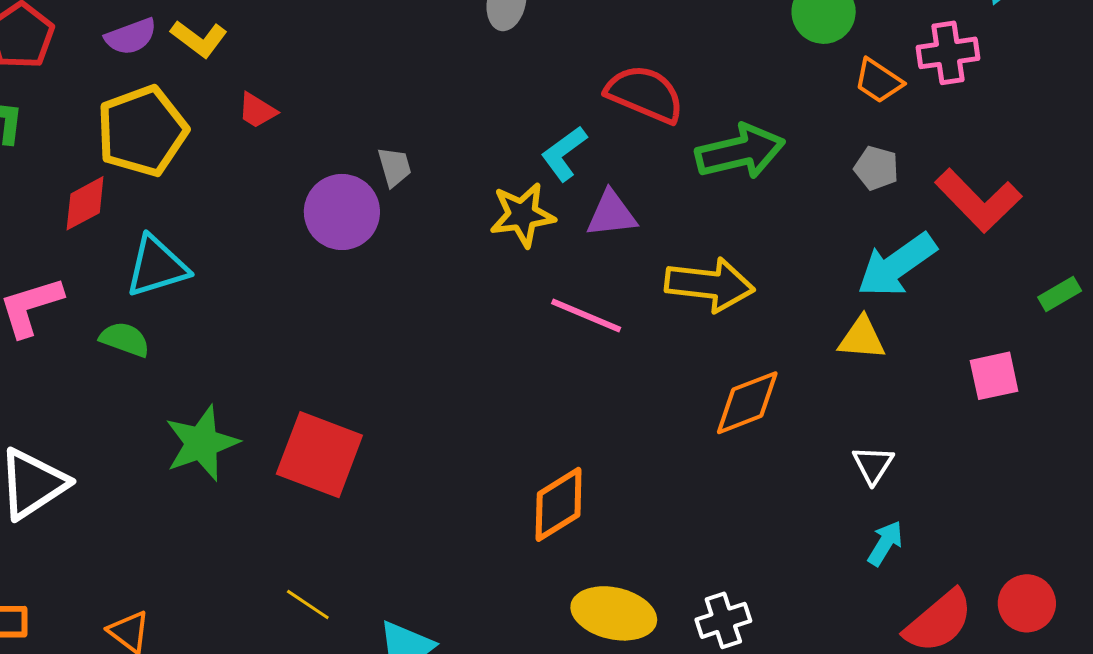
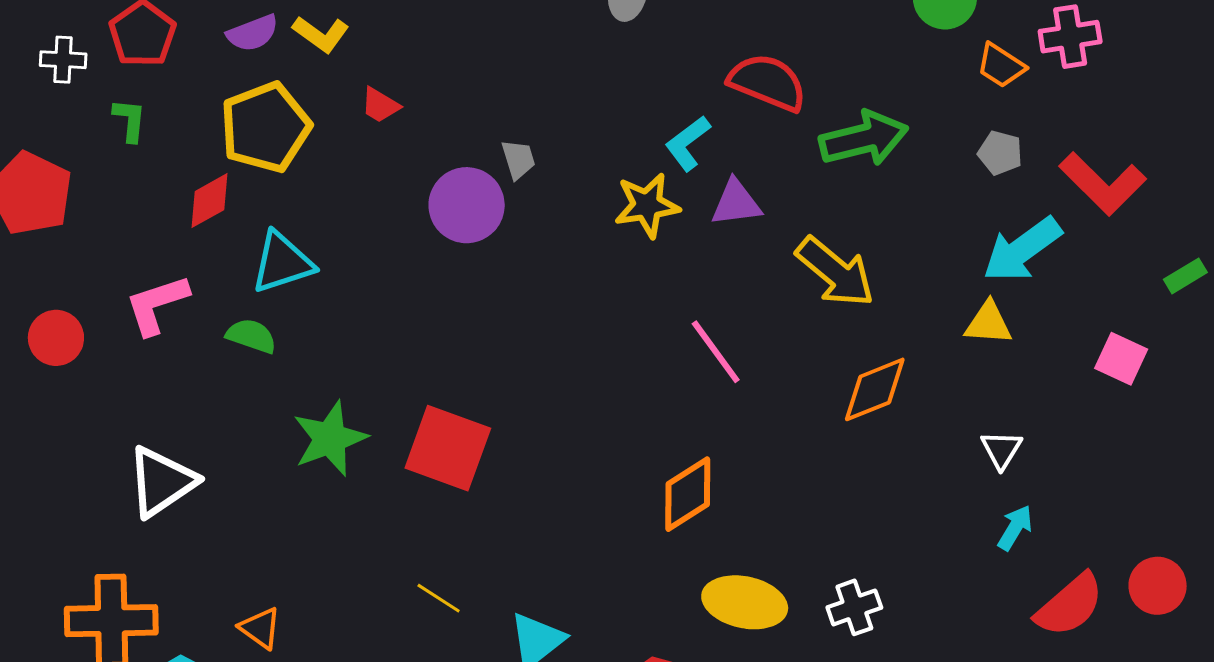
yellow arrow: (710, 285) -> (835, 272), turned 34
pink line: (586, 316) -> (716, 352), moved, turned 32
pink square: (994, 376) -> (1121, 359), turned 38

